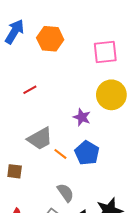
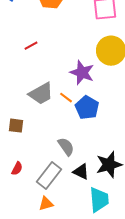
purple star: (82, 117) -> (82, 73), size x1.4
orange line: (60, 154) -> (66, 98), moved

